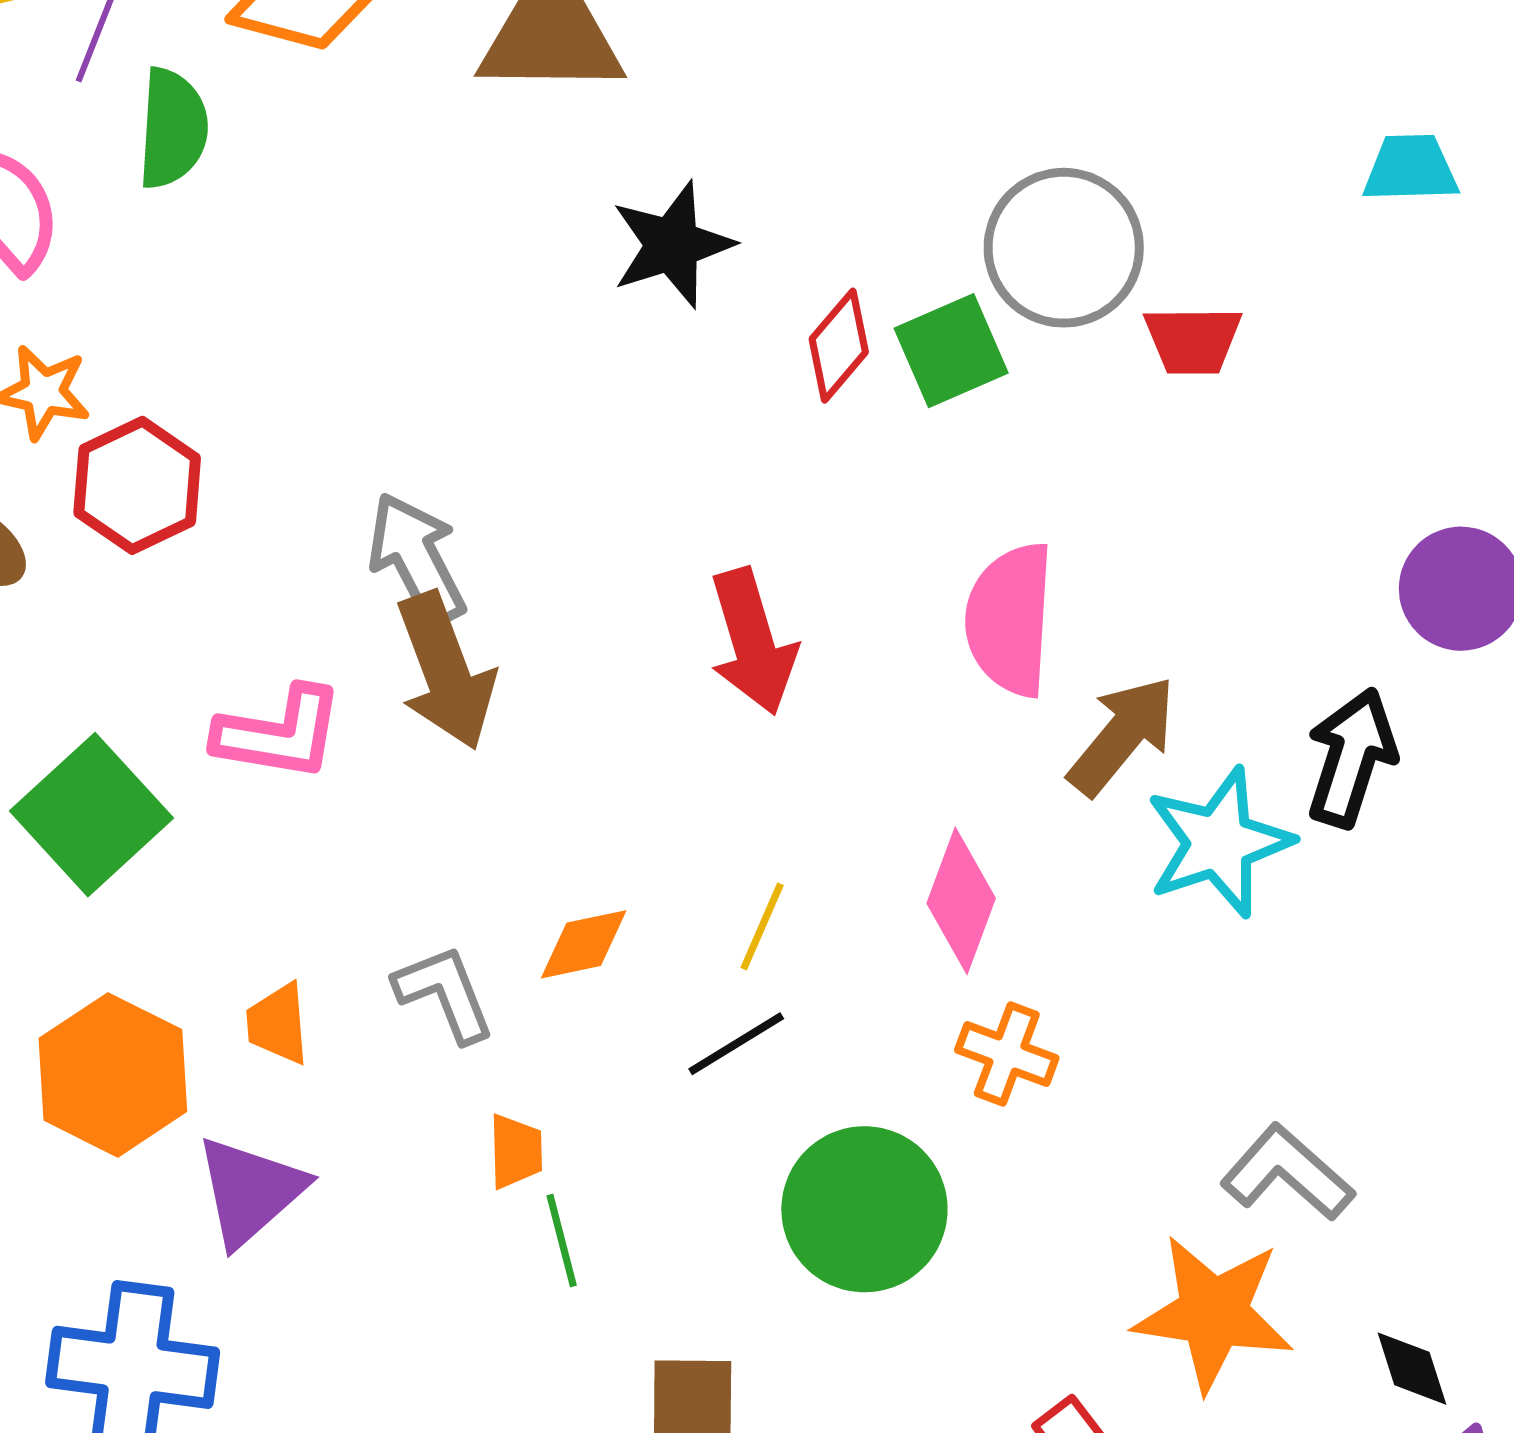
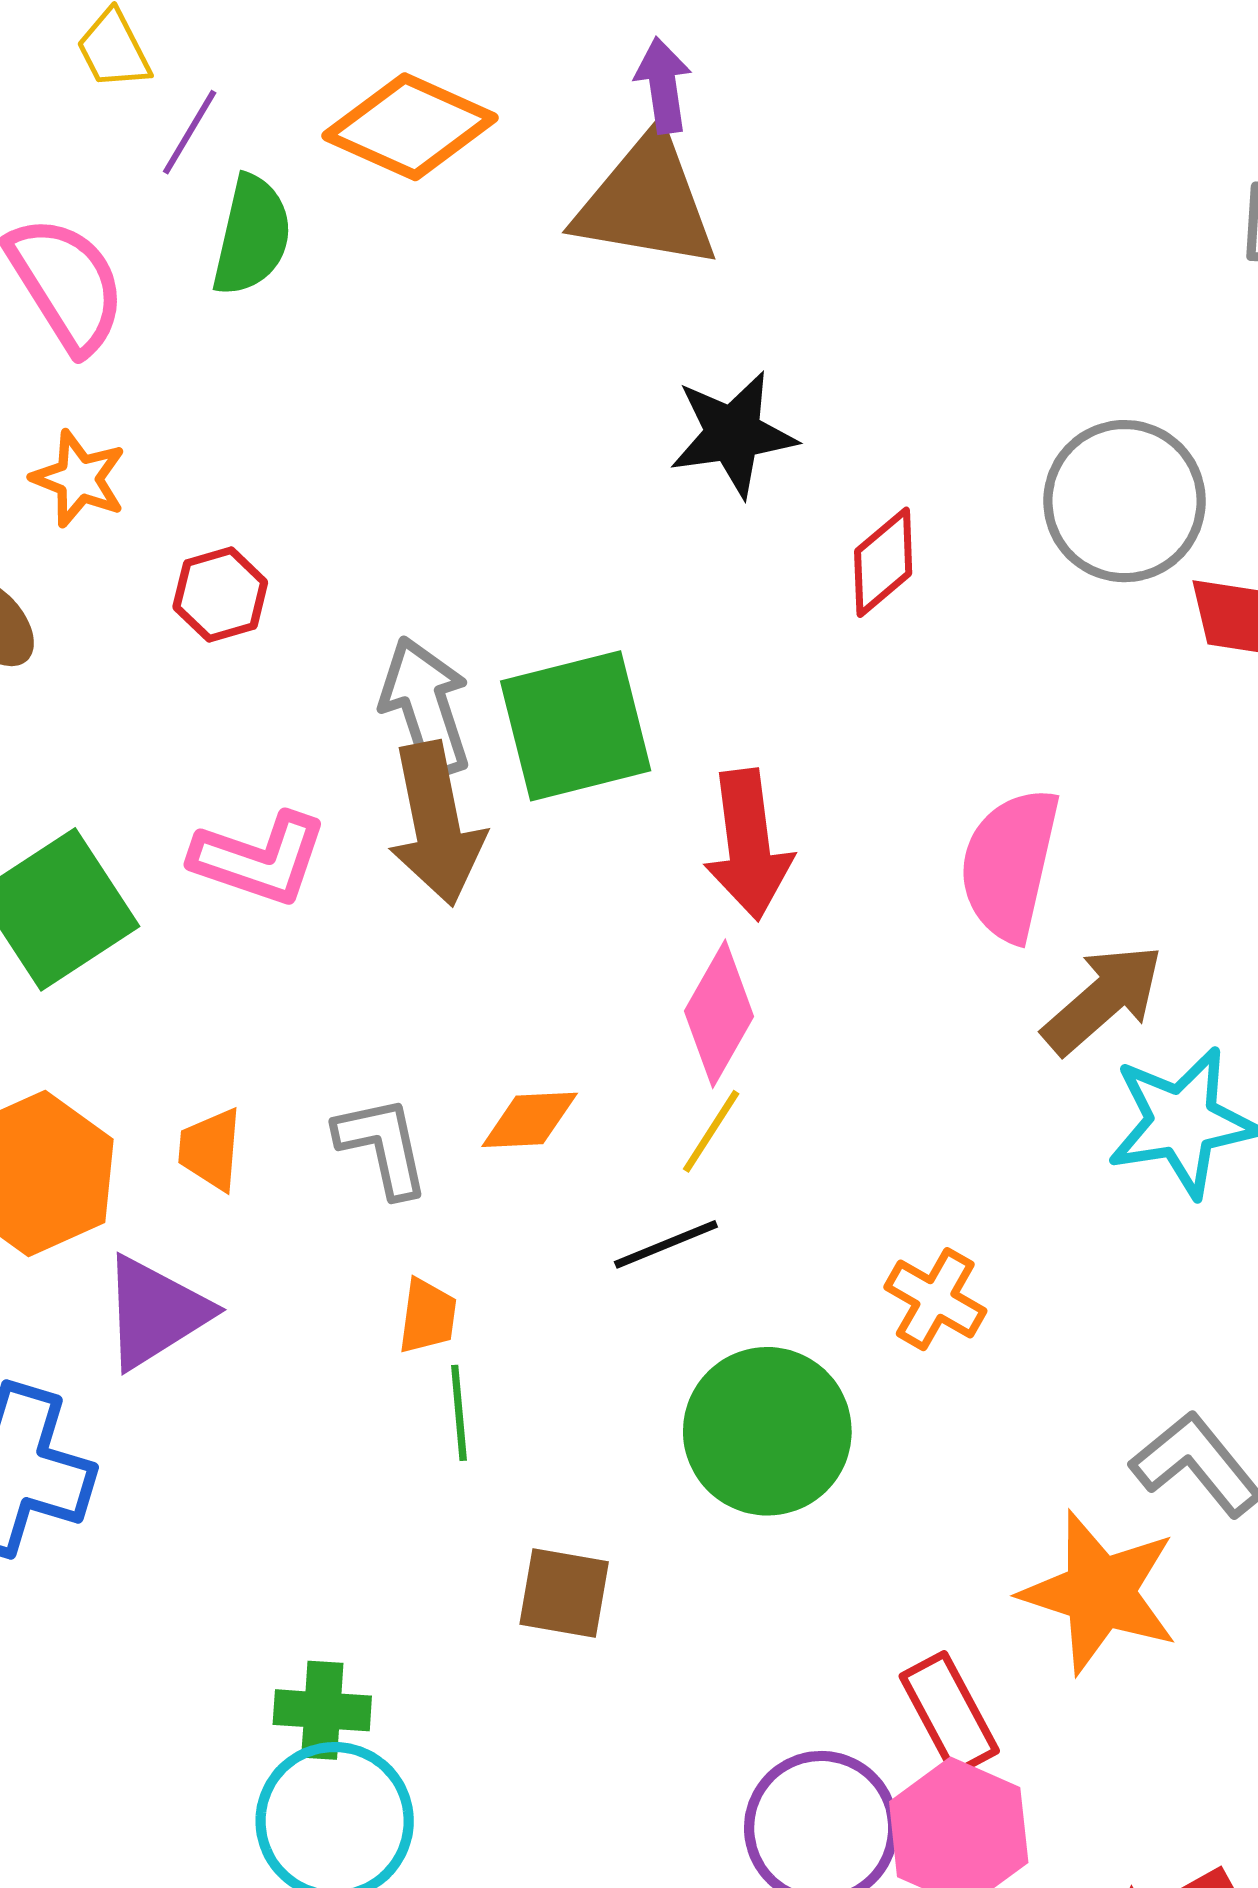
green square: (951, 351) -> (576, 726), moved, size x1.4
red hexagon: (137, 485) -> (220, 595), moved, size x0.7
pink diamond: (961, 901) -> (719, 1014), moved

